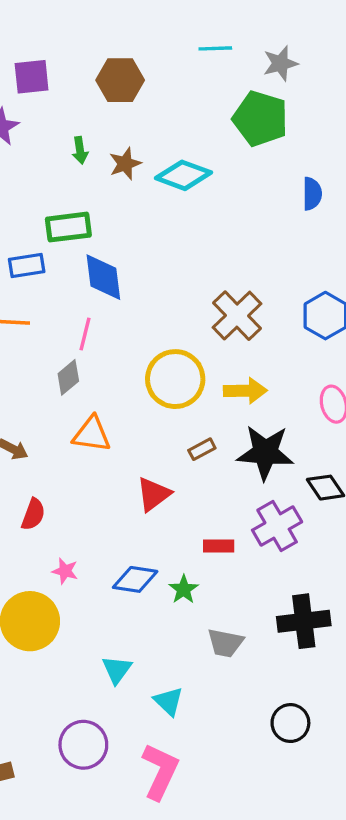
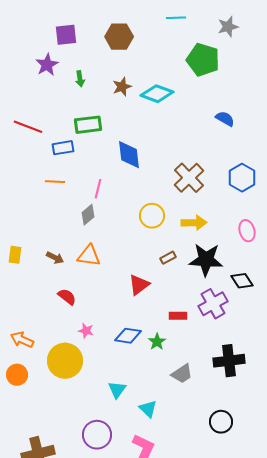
gray star: (280, 63) -> (228, 27), moved
green arrow: (80, 150) -> (80, 79), moved
blue semicircle: (312, 194) -> (225, 119), moved, turned -60
blue diamond: (103, 277) -> (129, 155), moved
yellow circle: (175, 379) -> (152, 216), size x0.7
orange triangle: (92, 434) -> (89, 256), moved
red semicircle: (33, 514) -> (67, 297), turned -72
gray trapezoid: (225, 643) -> (182, 374), turned -45

